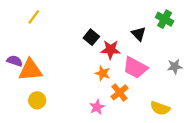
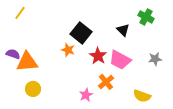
yellow line: (34, 17) -> (20, 13), moved
black square: (91, 37) -> (81, 33), size x1.5
red star: (110, 50) -> (98, 56), moved, turned 30
orange star: (103, 73) -> (68, 50), moved

